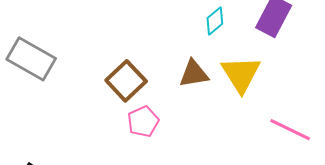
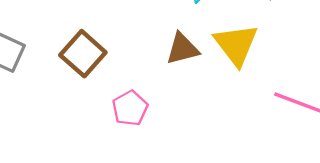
brown square: (126, 81) -> (83, 54), moved

